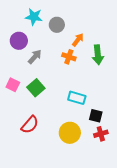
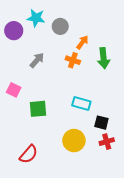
purple circle: (19, 41) -> (14, 31), moved
green square: (36, 88) -> (38, 109), moved, turned 36
red semicircle: (30, 125) -> (29, 154), moved

